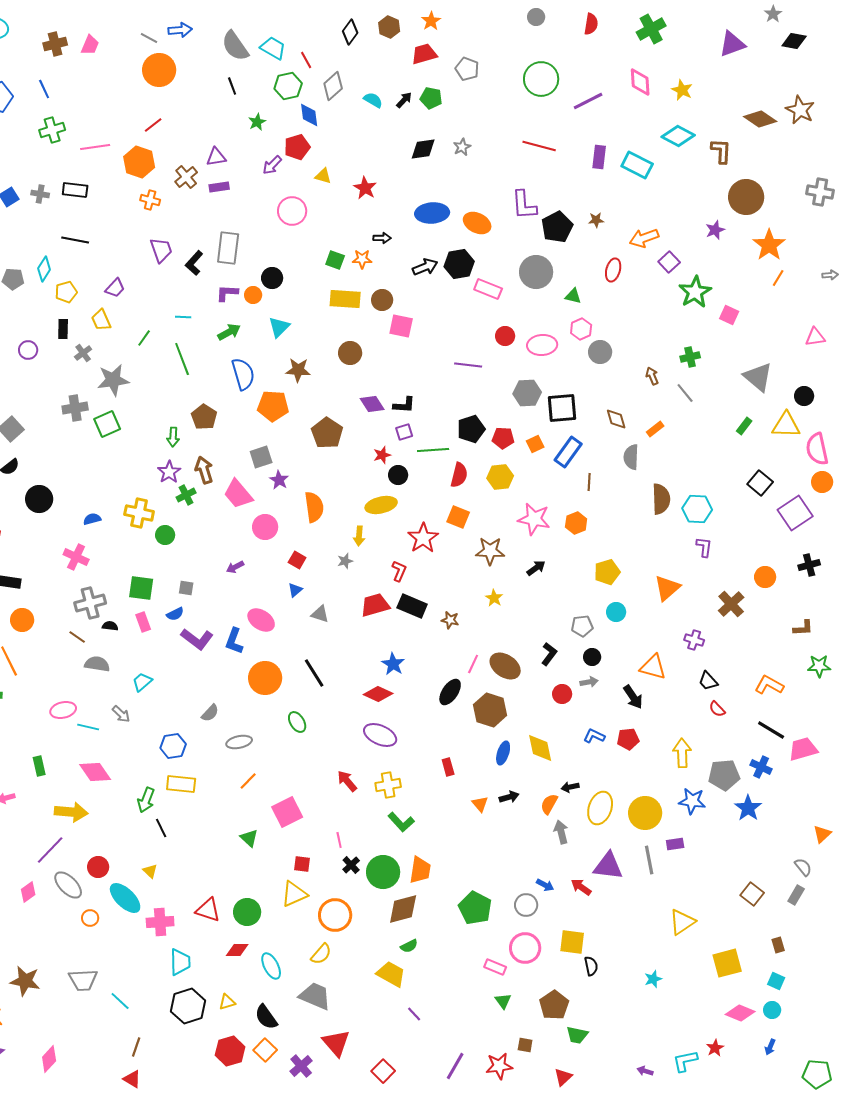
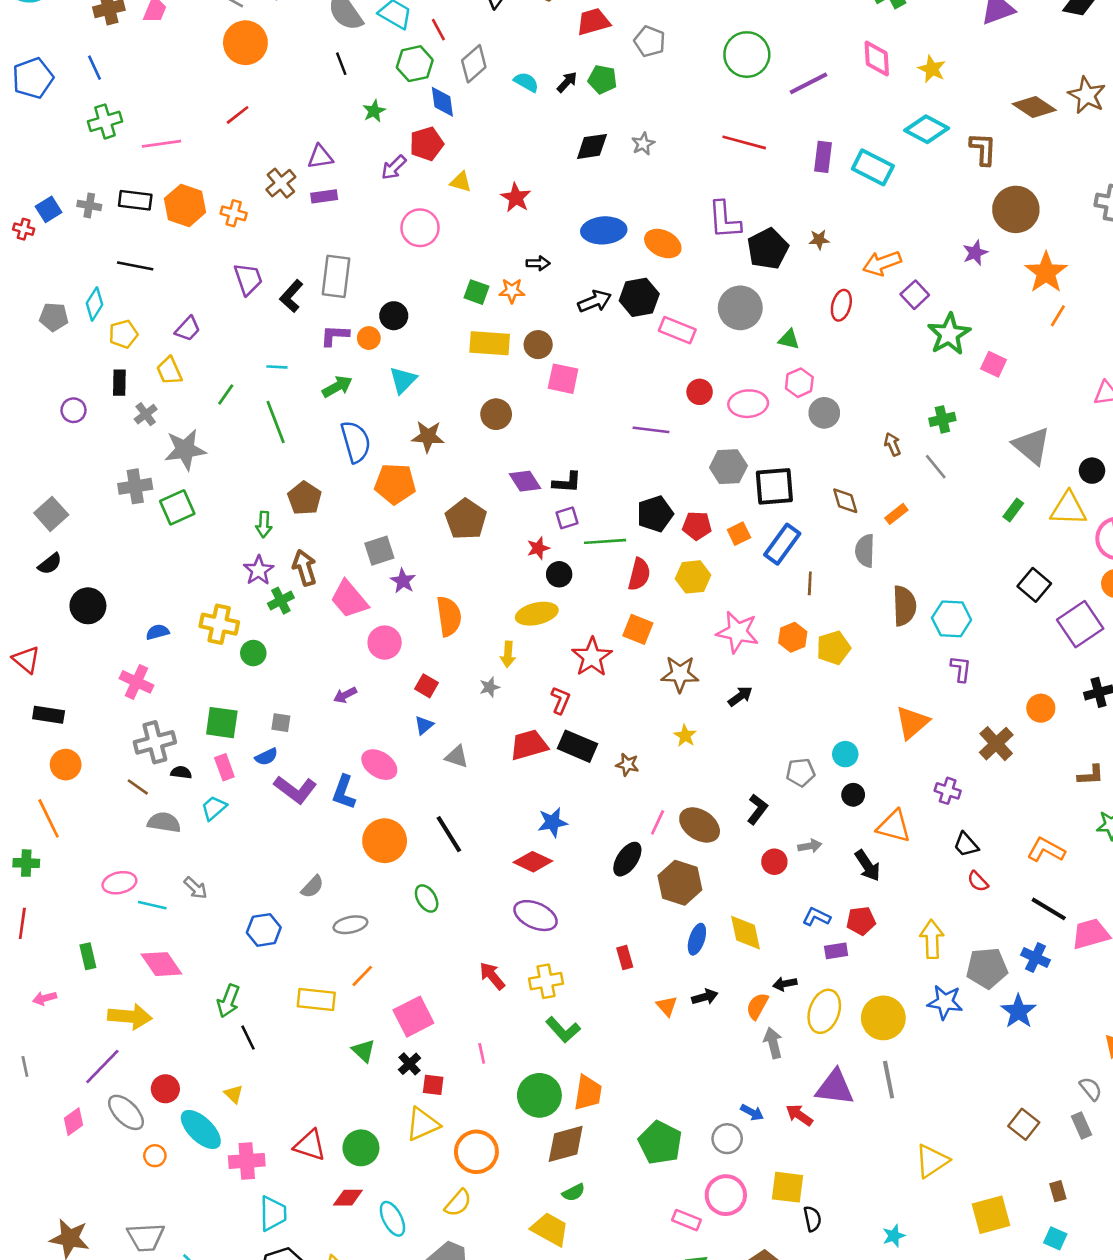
orange hexagon: (139, 162) -> (185, 205), moved
yellow pentagon: (607, 572) -> (833, 648), moved
black circle: (592, 657) -> (853, 795), moved
blue star: (393, 664) -> (553, 822), turned 30
cyan trapezoid: (142, 682) -> (214, 808), moved
yellow rectangle: (181, 784) -> (316, 1000), moved
purple rectangle: (675, 844) -> (836, 951), moved
black cross: (351, 865) -> (410, 1064), moved
gray rectangle: (796, 895) -> (1082, 1126), turned -54

